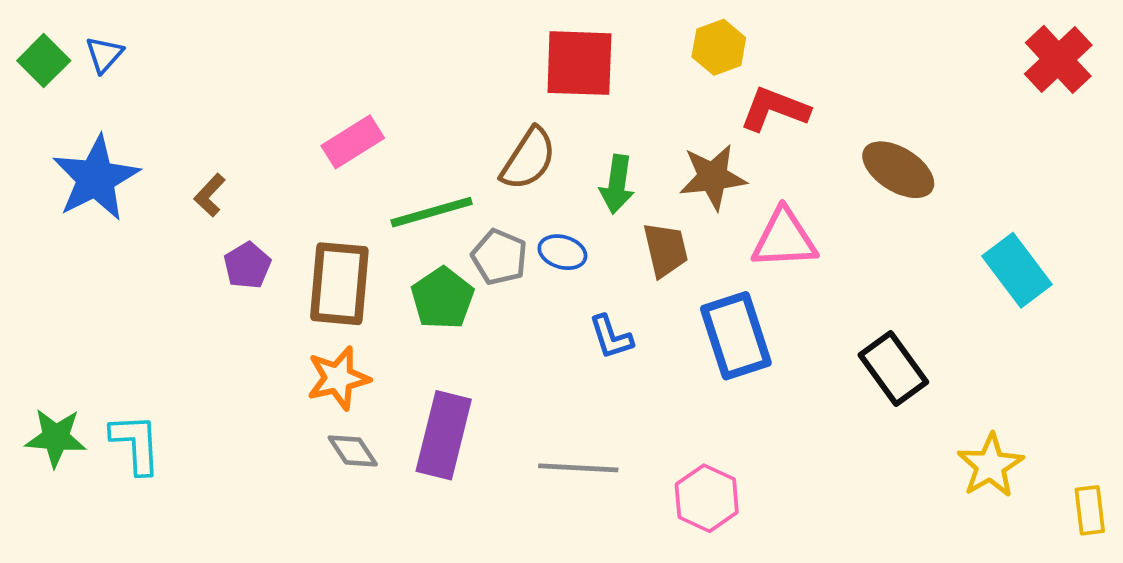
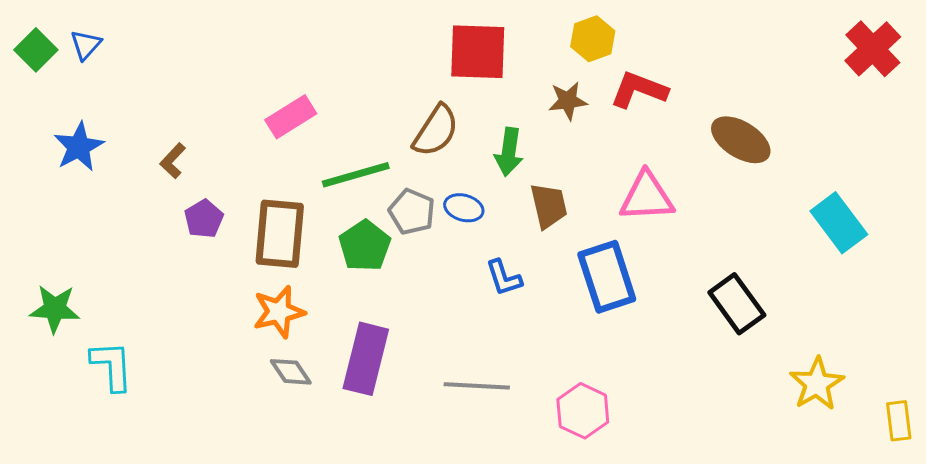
brown star: (713, 177) -> (568, 101), moved, size x0.7
blue star: (96, 178) -> (79, 147), size x0.7
green star: (56, 438) -> (55, 309), moved

